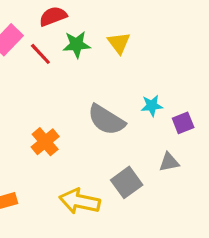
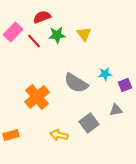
orange cross: (45, 142) -> (37, 97), size x1.4
yellow arrow: (80, 201) -> (59, 135), size x0.7

